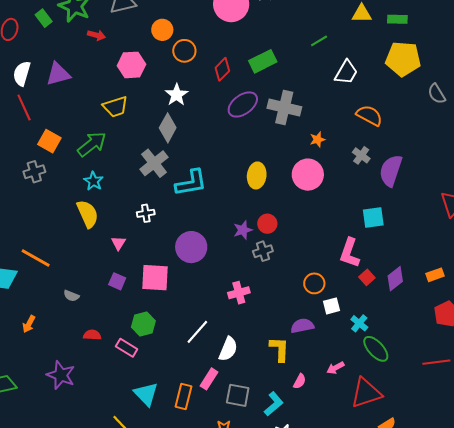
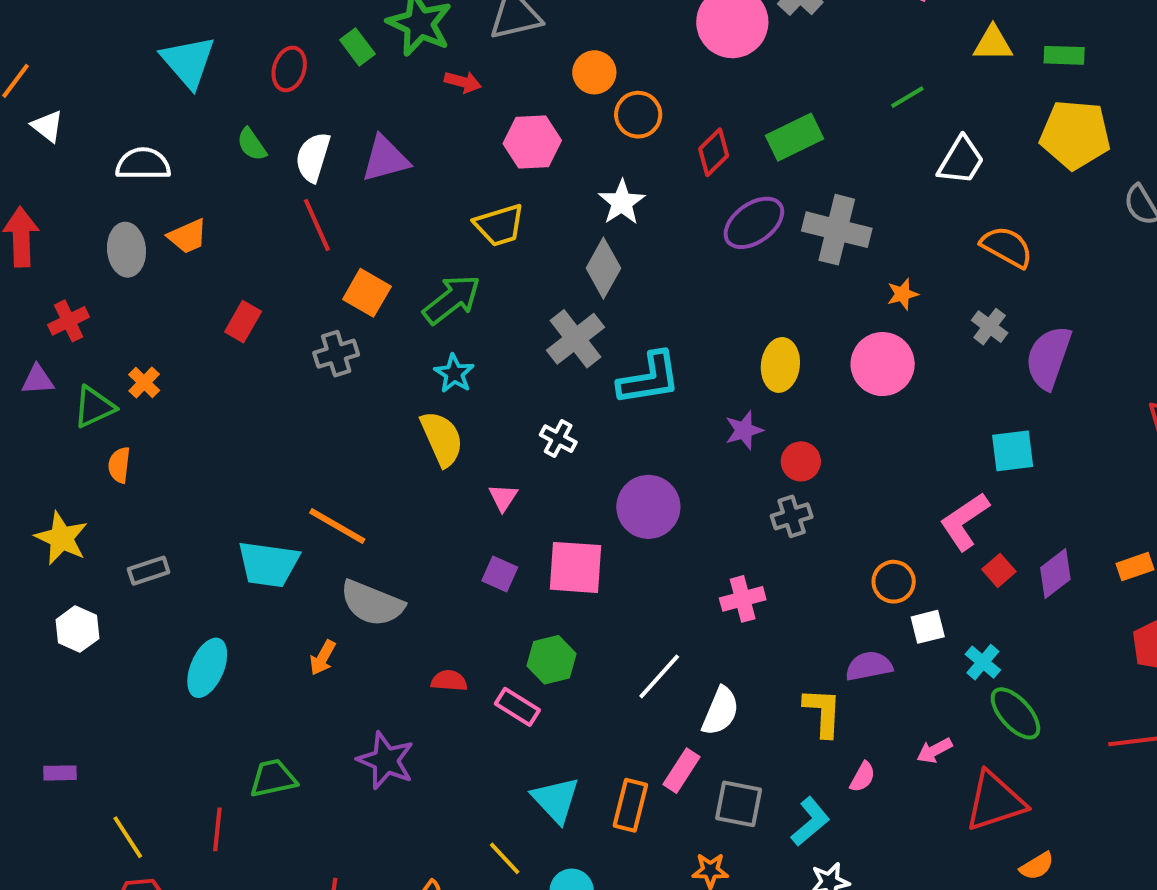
white cross: (146, 213) -> (558, 439), turned 36
purple star: (243, 230) -> (744, 430), moved
pink L-shape: (350, 253) -> (965, 521), turned 36
gray semicircle: (71, 296) -> (372, 603), moved, size x2.0

